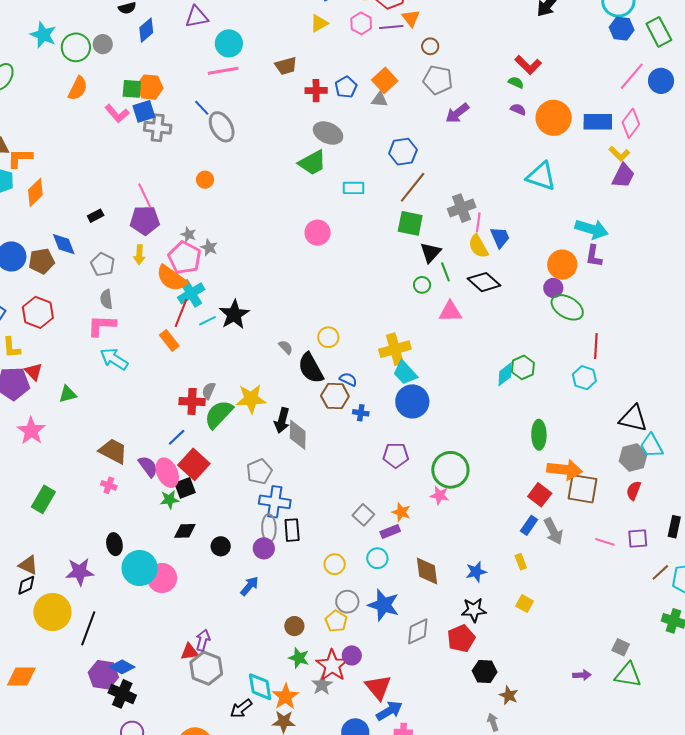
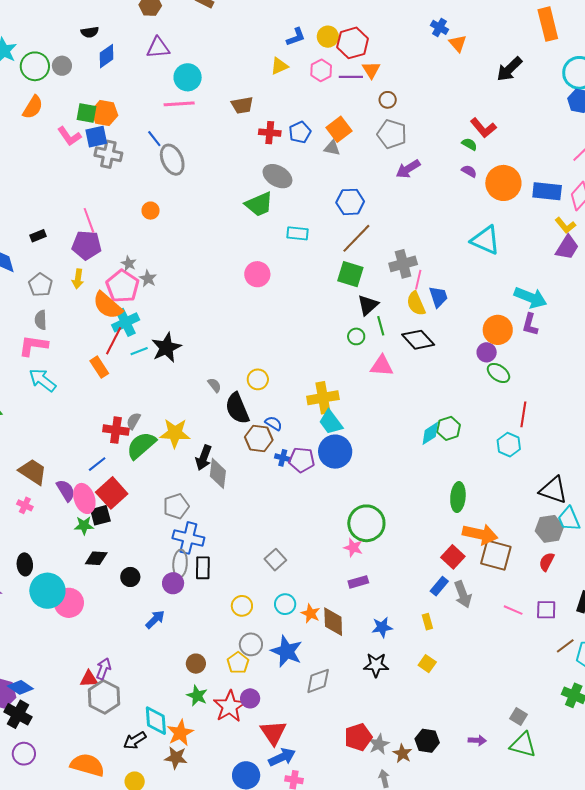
green ellipse: (567, 307) -> (498, 373), size x0.7
purple pentagon: (396, 455) -> (302, 460), moved
orange star: (401, 512) -> (311, 613), moved
purple rectangle: (390, 532) -> (358, 582), moved
red pentagon: (461, 638) -> (358, 737), moved
black hexagon: (485, 671) -> (427, 741), moved
gray star: (322, 685) -> (379, 744), moved

